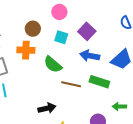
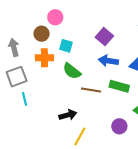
pink circle: (59, 12) -> (55, 17), moved
brown circle: (33, 29) -> (42, 34), moved
cyan square: (61, 37) -> (66, 46), moved

